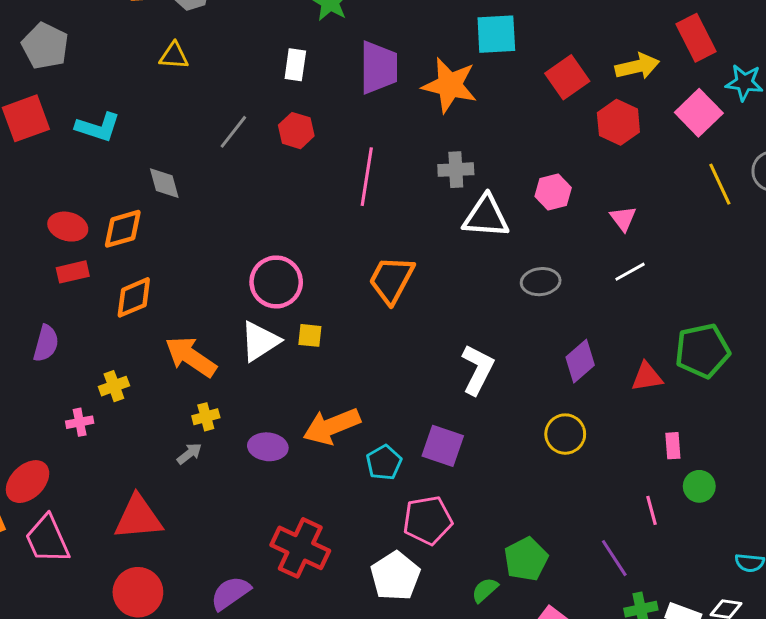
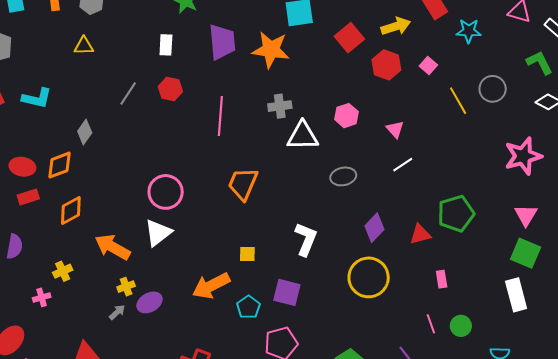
pink square: (699, 113) -> (428, 65), moved, size x0.6
gray diamond: (164, 183) -> (85, 132), turned 55
yellow square: (310, 335) -> (247, 254), moved
yellow circle: (565, 434) -> (369, 277), size x1.5
purple ellipse: (268, 447) -> (149, 302), moved, turned -30
green circle: (699, 486) -> (461, 326), moved

